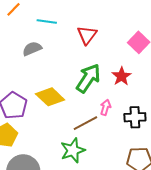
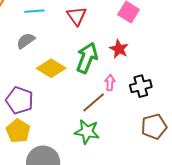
yellow diamond: (50, 97) -> (51, 68), moved
green star: (73, 150) -> (87, 132), turned -30

